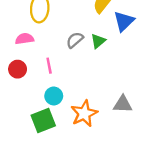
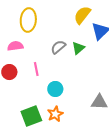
cyan circle: (54, 96) -> (55, 89), moved
orange star: (84, 114) -> (55, 114), moved, size x0.7

